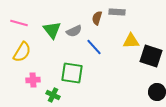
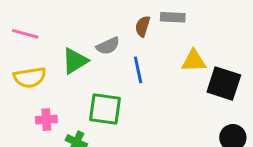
green triangle: (52, 30) -> (75, 61), moved, turned 36
blue line: (94, 47) -> (138, 70), turned 30
yellow semicircle: (22, 52) -> (30, 77), turned 50

